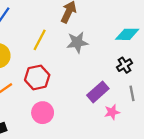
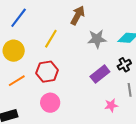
gray star: (77, 42) -> (97, 39), moved
purple rectangle: (98, 92) -> (100, 74), moved

